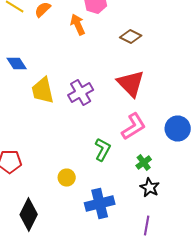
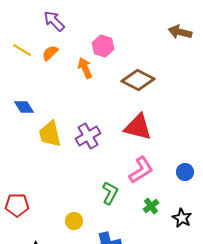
brown diamond: (131, 36) -> (138, 80), size x1.5
red triangle: (131, 84) -> (138, 127), turned -32
blue circle: (178, 128) -> (185, 172), size x0.7
black star: (150, 188) -> (182, 218), moved

